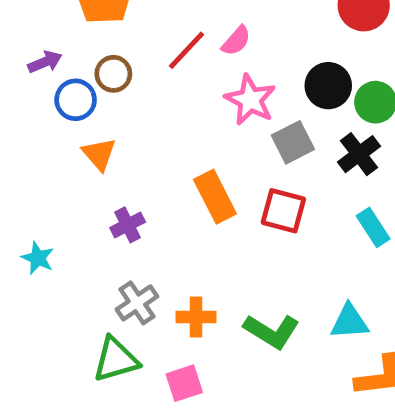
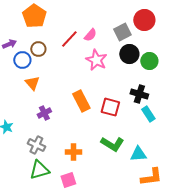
gray square: (293, 142) -> (122, 32), moved
black cross: (359, 154) -> (139, 94), moved, turned -36
gray cross: (137, 303) -> (36, 145), moved, turned -30
green L-shape: (272, 331) -> (112, 144), moved

